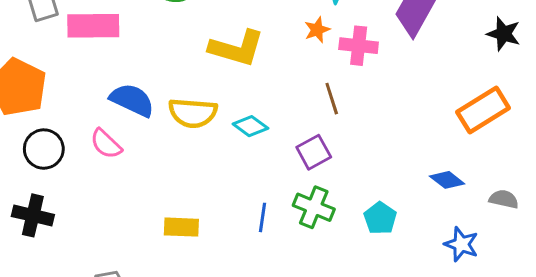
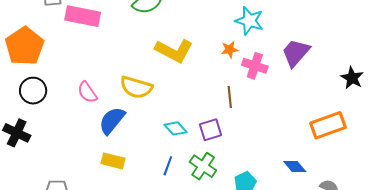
blue semicircle: (132, 100) -> (112, 121), moved, turned -88
cyan diamond: (250, 126) -> (175, 128), moved
pink semicircle: (106, 144) -> (87, 92), moved

